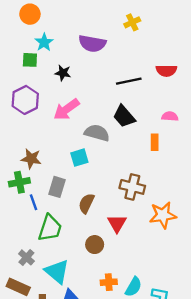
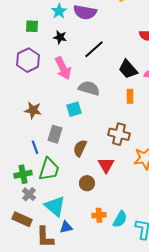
cyan star: (44, 42) -> (59, 11), moved
black line: (129, 81) -> (94, 49), moved, turned -30
pink arrow: (66, 109) -> (63, 68), turned -80
black trapezoid: (124, 116) -> (128, 69), moved
orange rectangle: (155, 142) -> (130, 96), moved
green cross: (19, 182) -> (23, 174), moved

